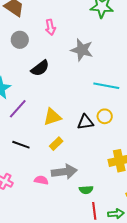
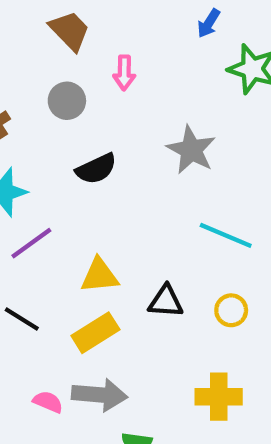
pink arrow: (50, 27) -> (124, 73), moved
yellow circle: (105, 116) -> (231, 310), moved
yellow rectangle: (56, 144) -> (95, 333), size x1.5

